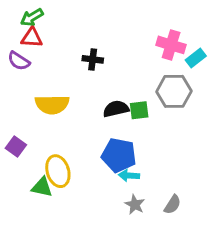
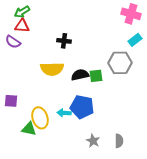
pink cross: (171, 45) -> (131, 14), moved
yellow semicircle: (52, 104) -> (52, 69), moved
purple square: (16, 146) -> (11, 101), turned -32
cyan arrow: (129, 176) -> (64, 113), moved
gray semicircle: (172, 205) -> (119, 141), turned -32

